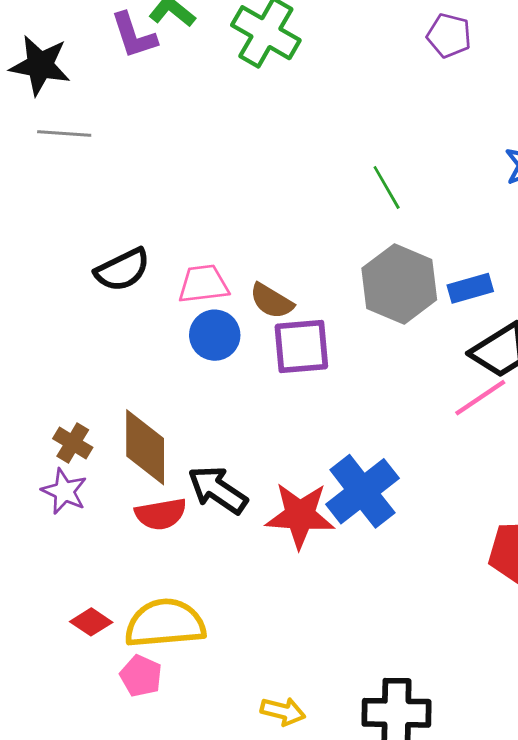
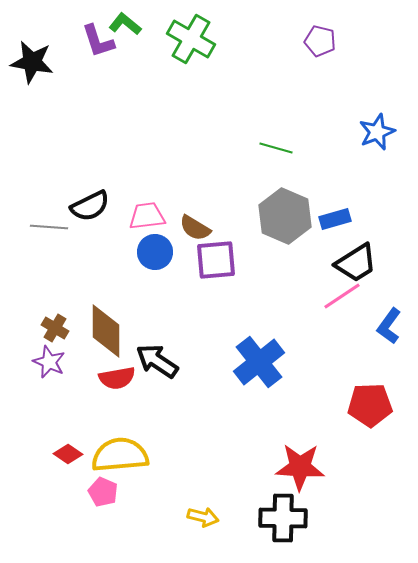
gray line: (64, 133) -> (49, 227), moved
green line: (387, 187) -> (276, 148), turned -44
red star: (300, 515) -> (300, 467), moved

